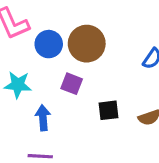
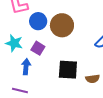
purple square: (72, 84) -> (38, 48), moved
black square: (109, 110) -> (68, 70), size x1.5

